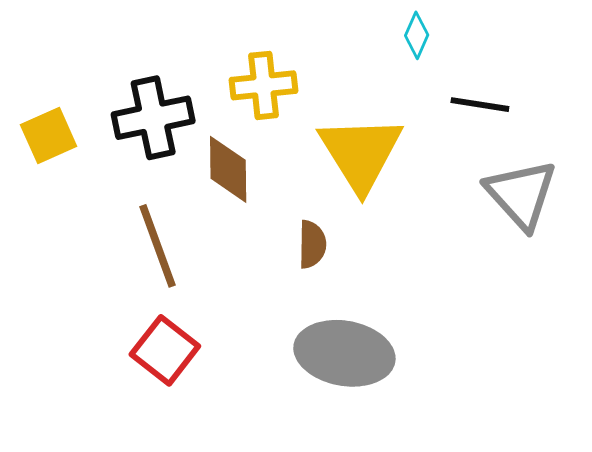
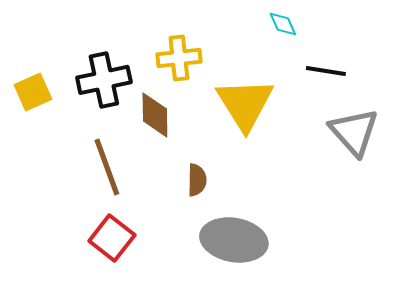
cyan diamond: (417, 35) -> (283, 24), turned -48
brown semicircle: (312, 244) -> (197, 180), moved

